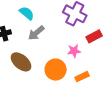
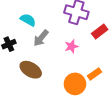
pink star: (74, 51) -> (71, 46), moved
orange circle: (56, 70) -> (75, 84), moved

